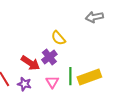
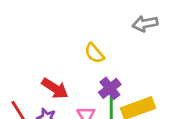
purple cross: (49, 57) -> (110, 88), moved

